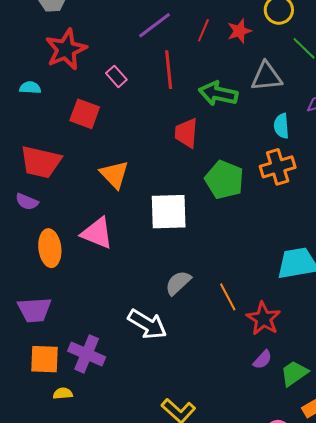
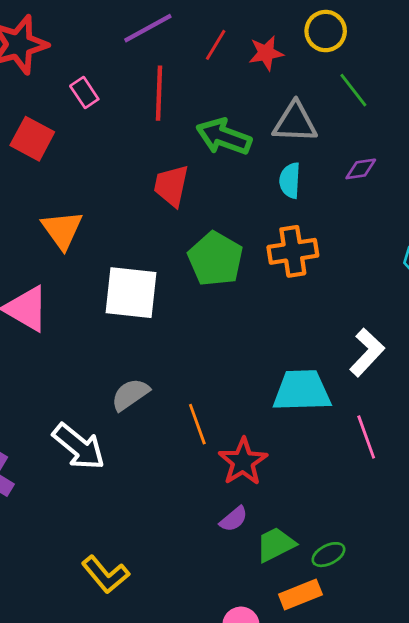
cyan semicircle: (281, 126) -> (290, 180), moved

